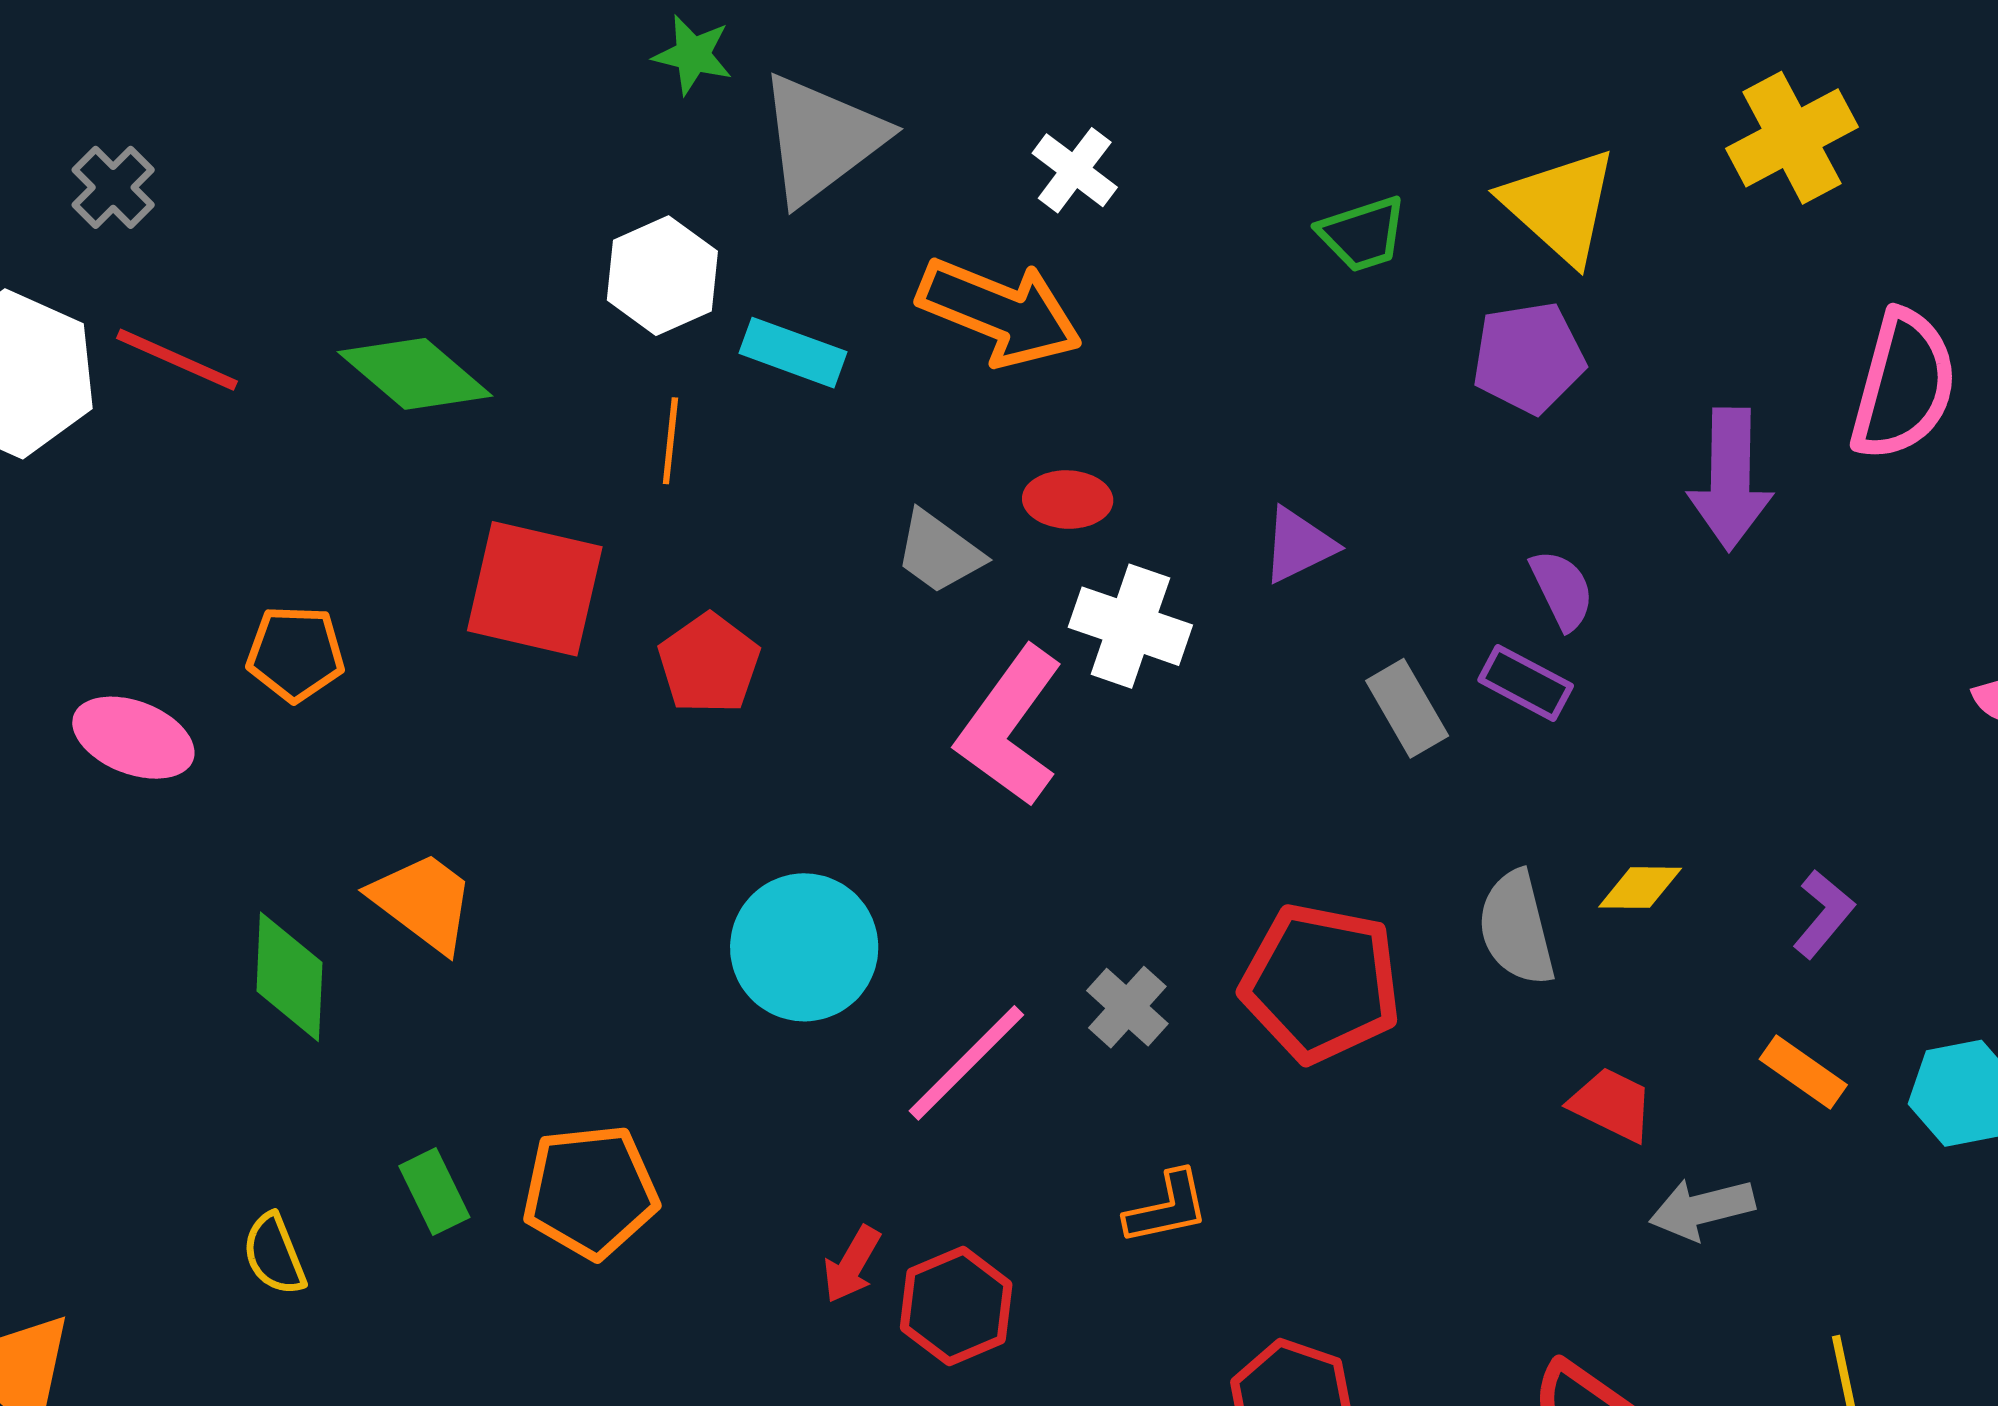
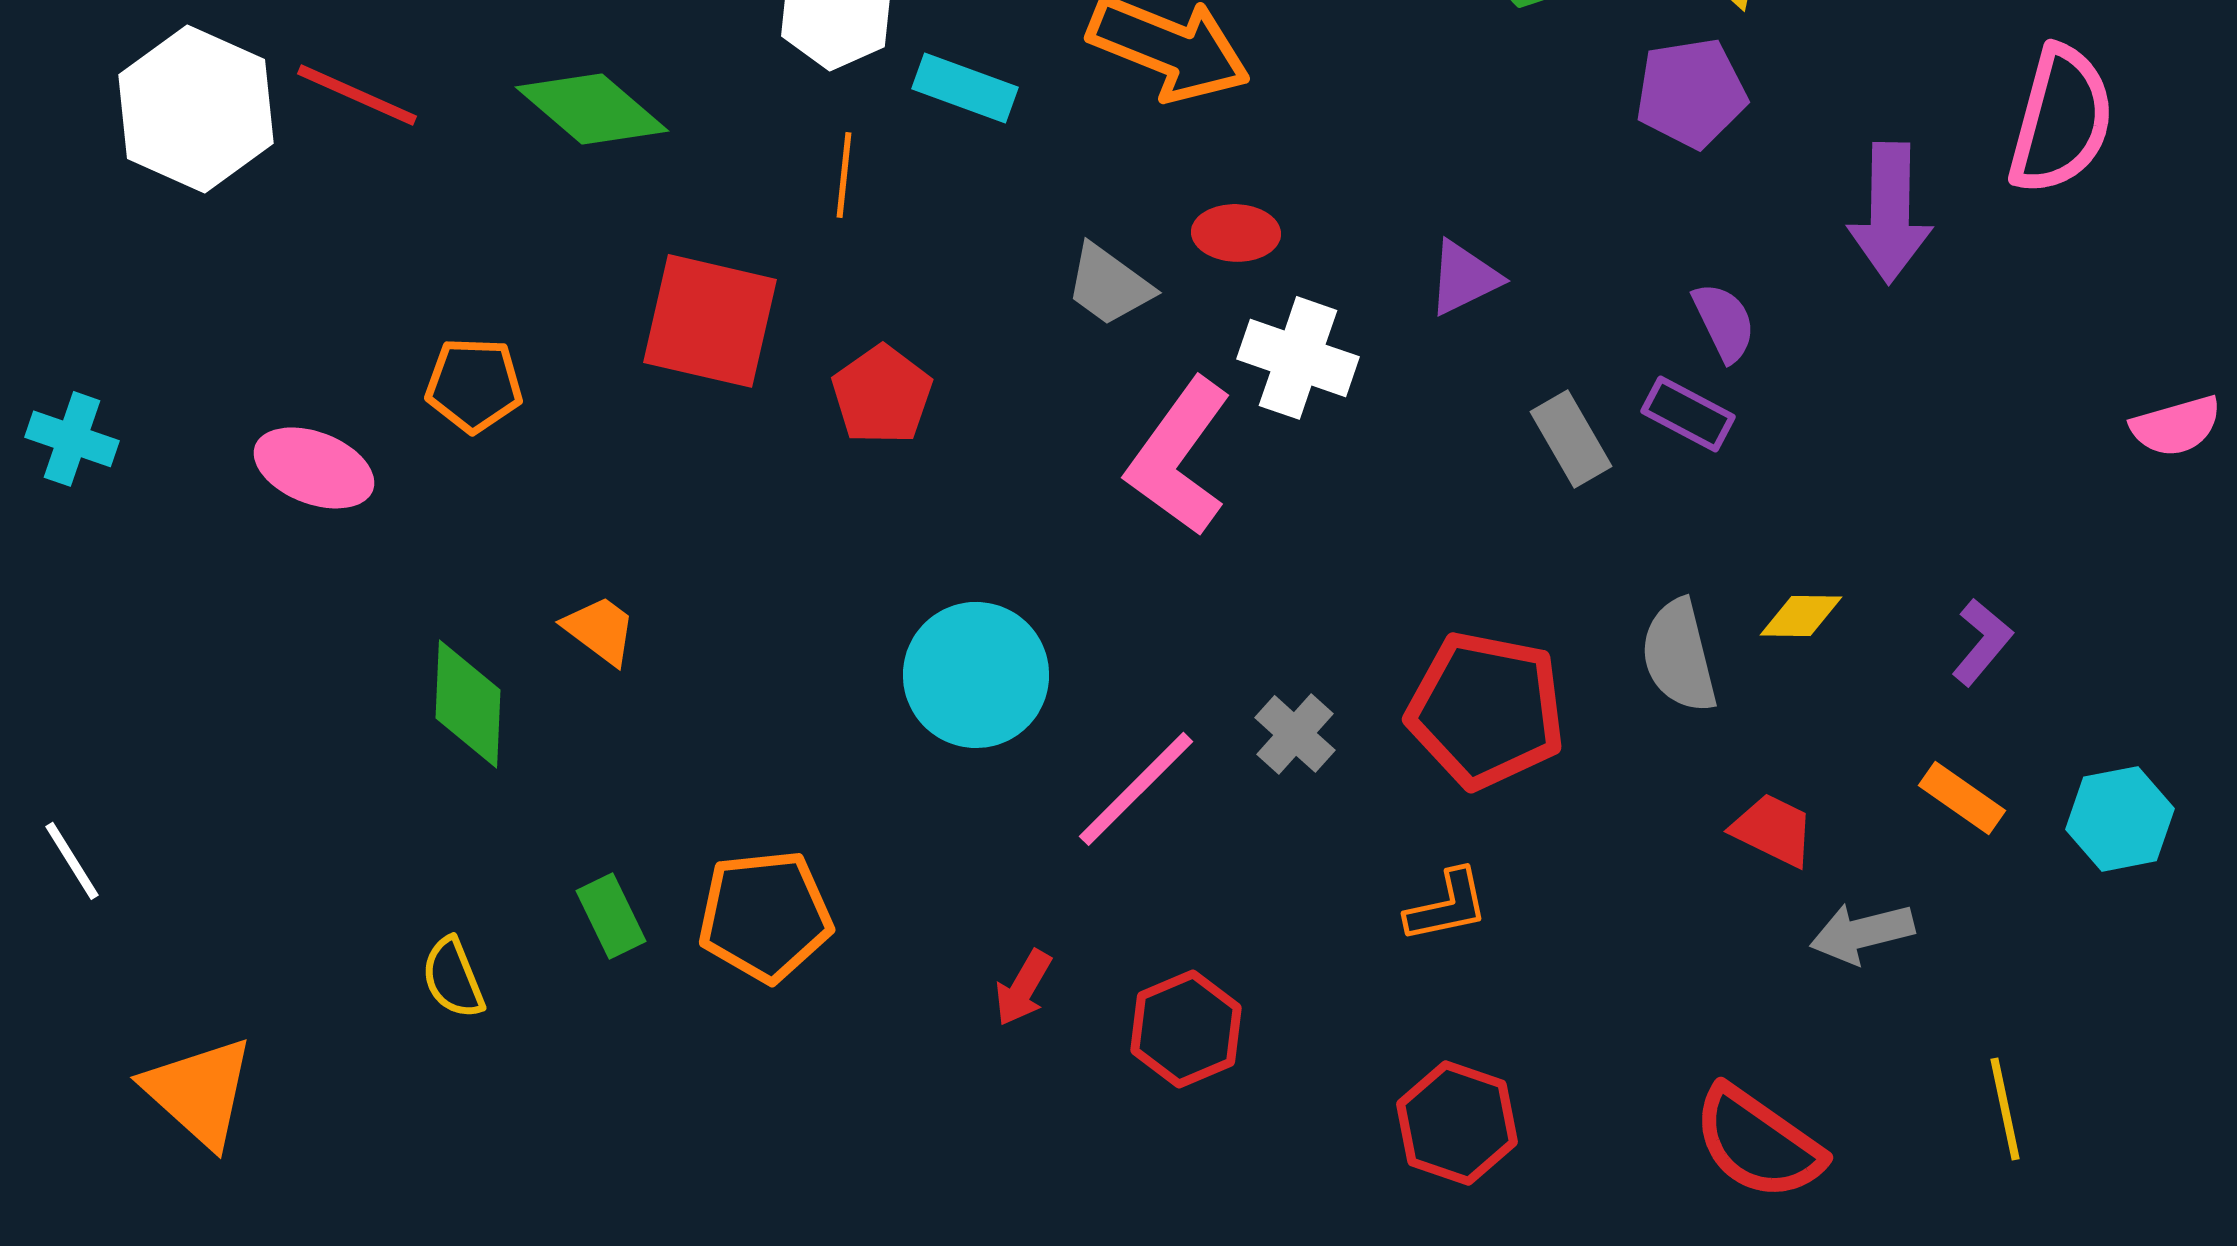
orange trapezoid: (423, 902) -> (600, 630), size x0.7
orange L-shape: (1167, 1208) -> (1447, 906), moved
red hexagon: (956, 1306) -> (1186, 1029), moved

